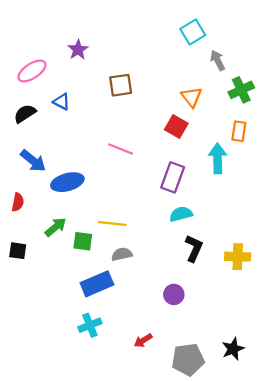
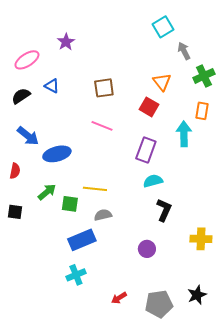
brown square: (121, 85) -> (104, 88), moved
yellow cross: (238, 257) -> (201, 239), moved
red arrow: (143, 341) -> (119, 298), moved

